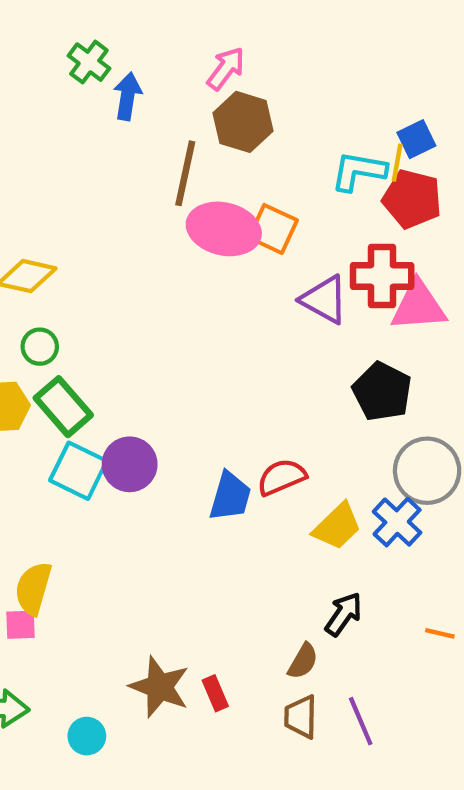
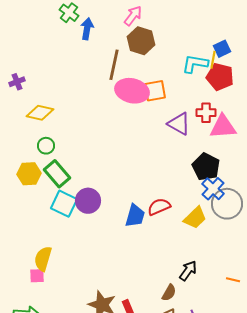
orange square: (273, 229) -> (155, 91), turned -35
red cross: (382, 276) -> (206, 113), size x0.7
blue cross: (397, 522) -> (213, 189), moved
yellow trapezoid: (337, 526) -> (195, 218), moved

